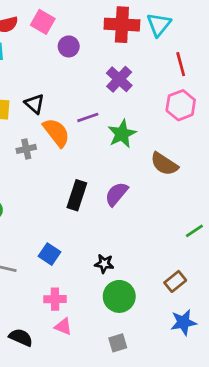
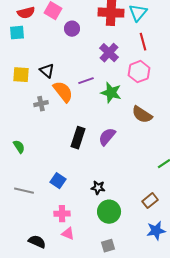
red line: (181, 64) -> (143, 42), moved
pink hexagon: (181, 105) -> (139, 72), moved
green star: (122, 134) -> (111, 93), turned -30

